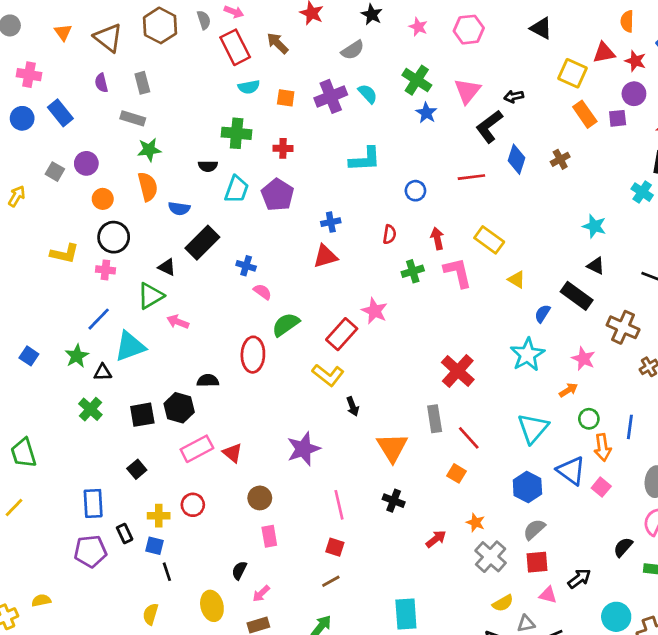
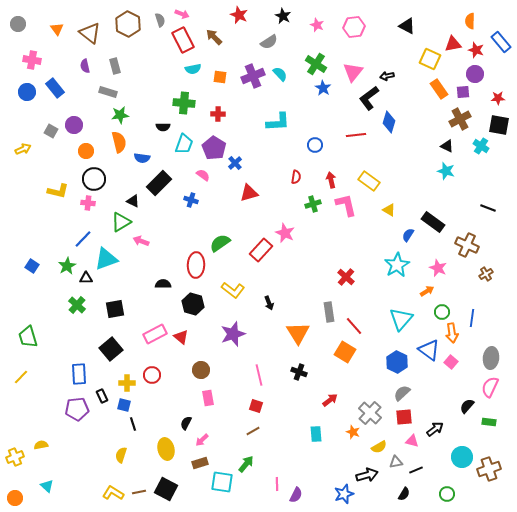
brown cross: (560, 159) -> (460, 119), moved, size x1.5
yellow arrow: (17, 196) -> (23, 149), turned 35
blue cross: (331, 222) -> (235, 163), moved, turned -32
black triangle: (596, 266) -> (447, 146), moved
pink semicircle: (262, 292) -> (203, 175), moved
red cross: (458, 371) -> (346, 277), size x0.7
yellow L-shape: (328, 375) -> (233, 290), moved
black hexagon: (179, 408) -> (193, 304), moved
black square: (137, 469) -> (111, 349), size x1.6
orange square: (456, 473) -> (345, 352), size x1.5
orange star: (476, 523) -> (353, 432), moved
cyan rectangle: (406, 614) -> (316, 434), moved, size x0.7

